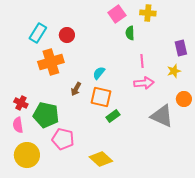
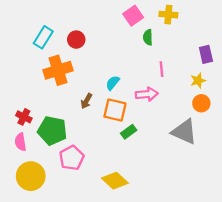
pink arrow: (144, 83) -> (147, 94), moved
orange circle: (184, 99) -> (201, 103), moved
pink pentagon: (63, 139) -> (72, 158), turned 30

